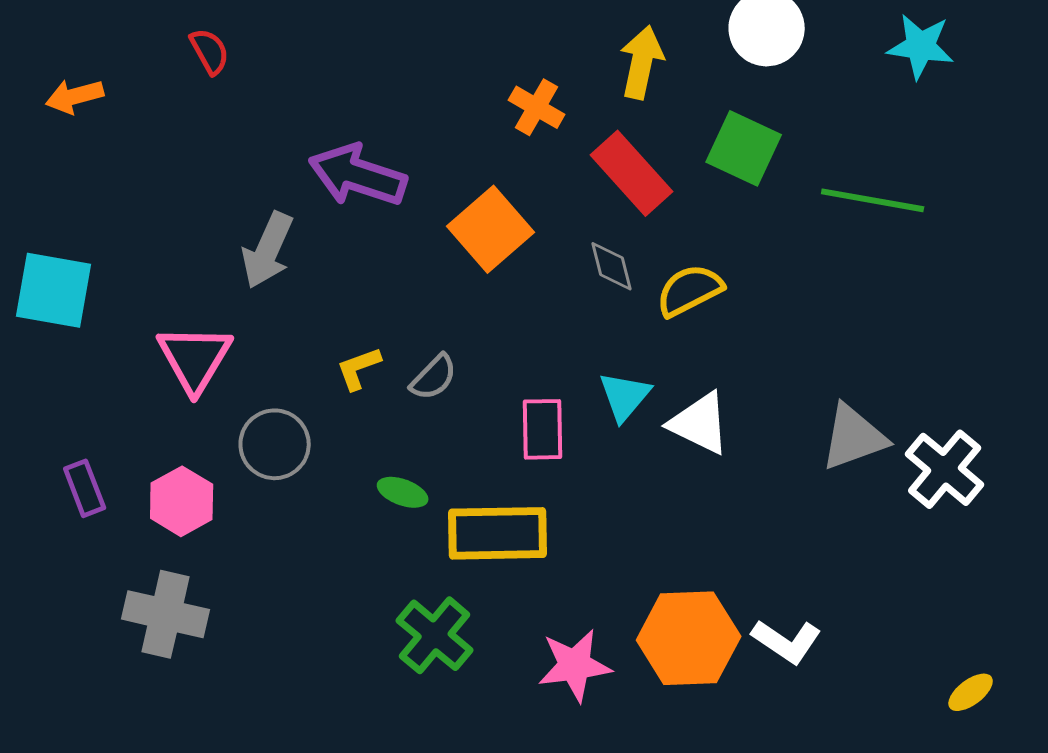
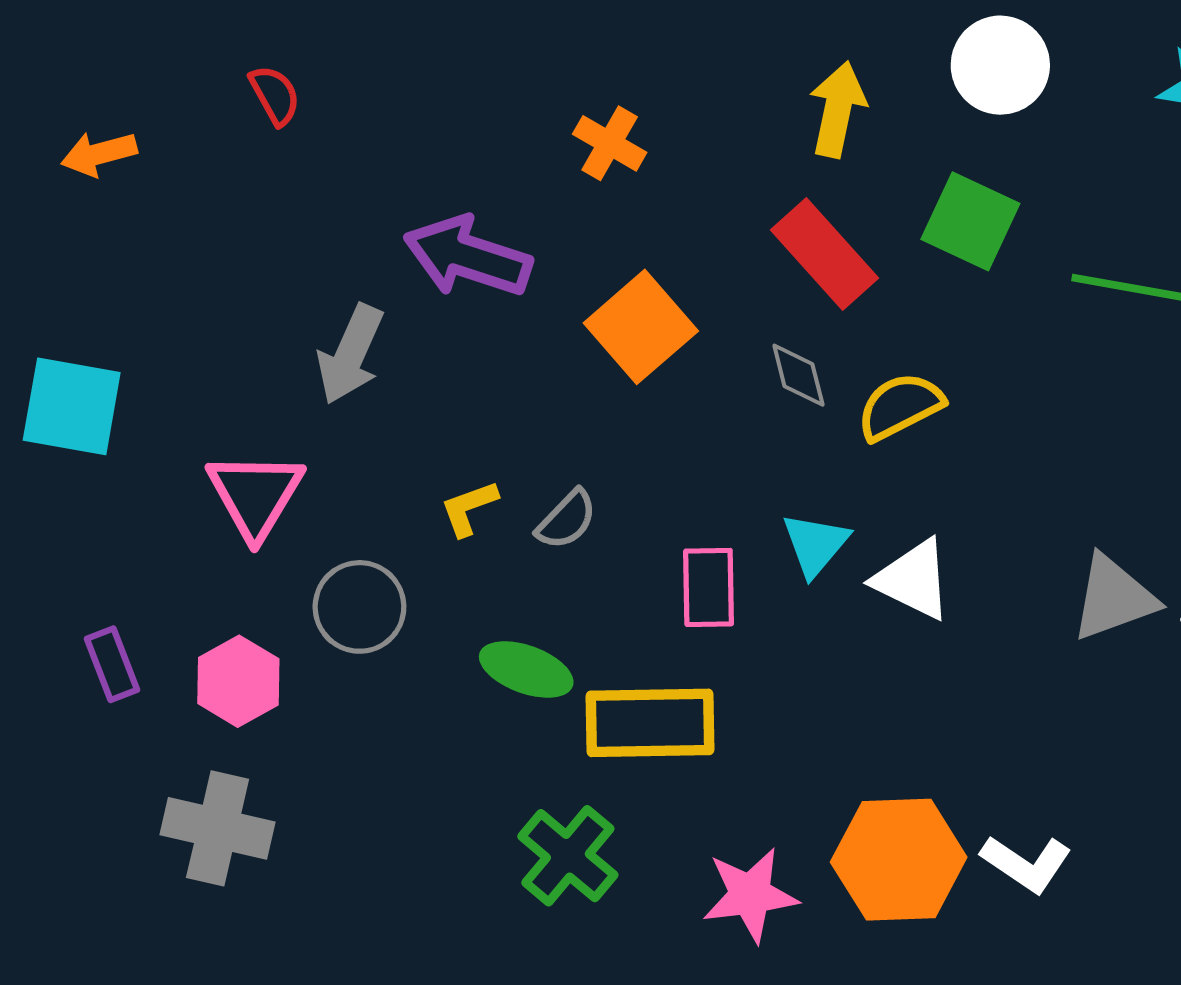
orange cross: (537, 107) -> (610, 143), moved
green ellipse: (403, 492) -> (526, 669), size x1.4

